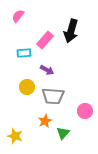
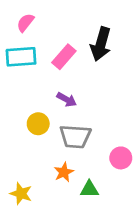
cyan rectangle: (24, 53) -> (21, 57), moved, size x1.5
green triangle: (63, 133) -> (89, 189), turned 48

